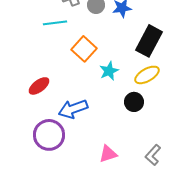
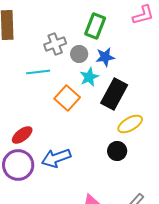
black rectangle: (149, 41) -> (114, 94), moved
cyan star: (109, 71) -> (89, 77), moved
purple circle: (49, 135) -> (18, 165), moved

